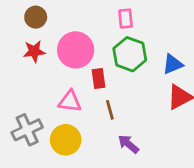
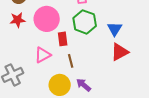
blue triangle: (173, 64) -> (115, 29), turned -35
pink triangle: (70, 101) -> (43, 55), turned -36
yellow circle: (66, 140) -> (60, 85), moved

